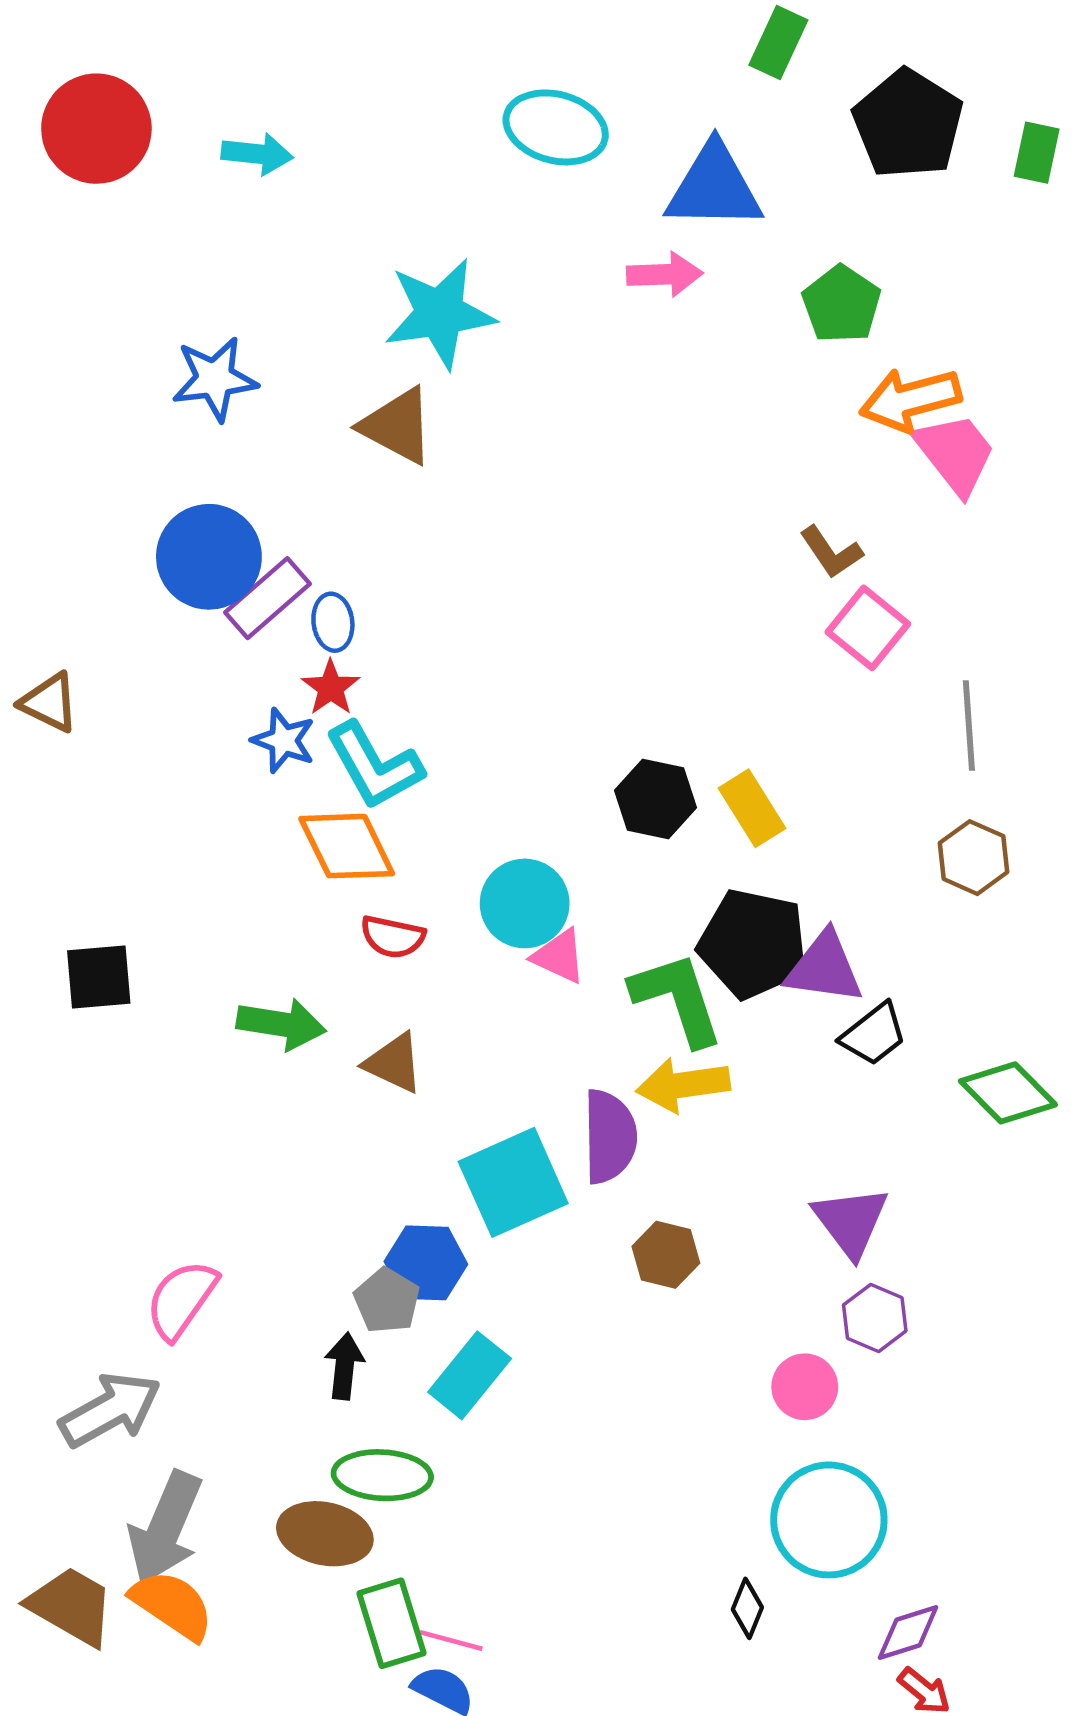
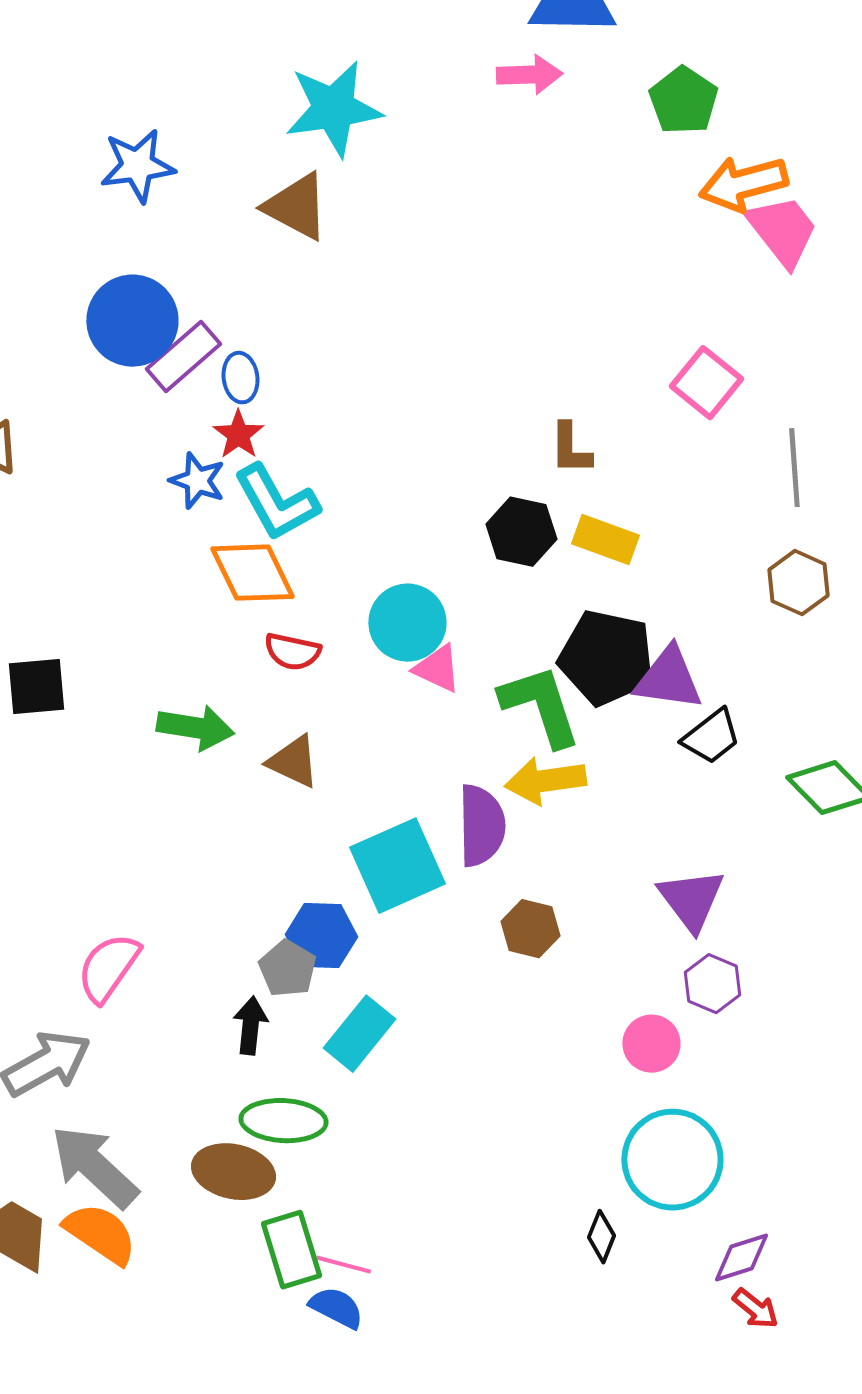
brown L-shape: (831, 552) -> (570, 449), moved, turned 34
yellow rectangle: (752, 808) -> (605, 540), turned -38
gray arrow: (165, 1528) -> (94, 1167), turned 110

